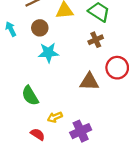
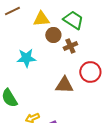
brown circle: (40, 28) -> (53, 35), moved

